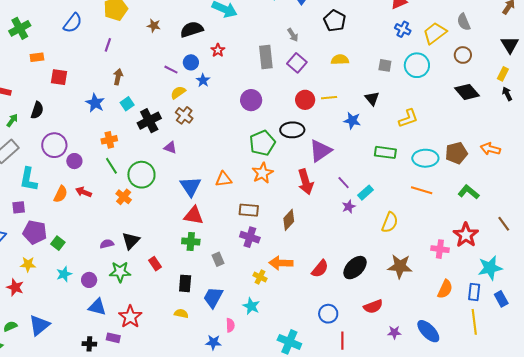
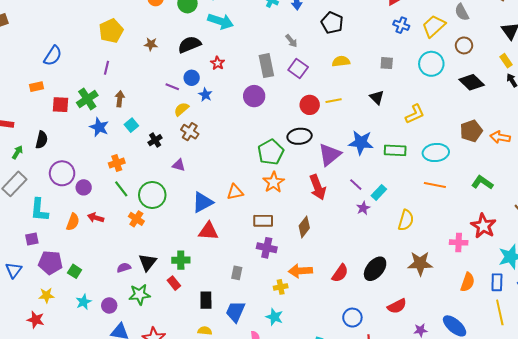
blue semicircle: (73, 23) -> (53, 56), moved
green cross: (20, 28) -> (87, 99), moved
cyan circle: (417, 65) -> (431, 64), moved
yellow rectangle: (503, 74) -> (506, 61), turned -56
purple circle: (251, 100) -> (254, 96), moved
black cross: (149, 121) -> (155, 140), size x0.6
blue star: (352, 121) -> (361, 142), moved, size x1.4
brown pentagon: (456, 153) -> (471, 131), moved
blue triangle: (191, 186) -> (203, 202), turned 40
green cross: (191, 241) -> (181, 260), moved
gray rectangle: (218, 259) -> (237, 273), turned 40
yellow cross: (260, 277) -> (281, 287), turned -32

